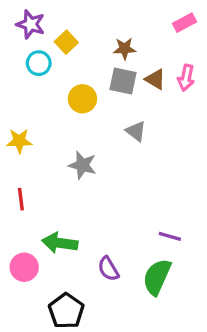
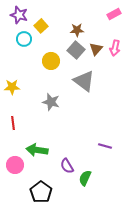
brown triangle: (155, 79) -> (96, 49), turned 40
gray square: (123, 81) -> (76, 50), turned 30
gray triangle: (136, 131) -> (84, 81), size x1.6
green semicircle: (157, 277) -> (85, 178), moved, size x0.7

